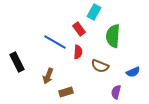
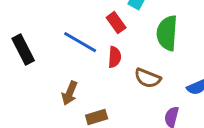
black rectangle: (17, 62) -> (23, 50), moved

